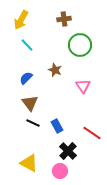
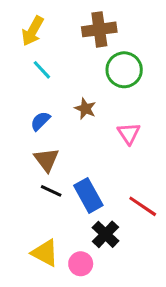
brown cross: (64, 19) -> (99, 29), size x1.5
blue rectangle: (57, 126) -> (88, 195), size x1.5
pink circle: (60, 171) -> (81, 264), moved

